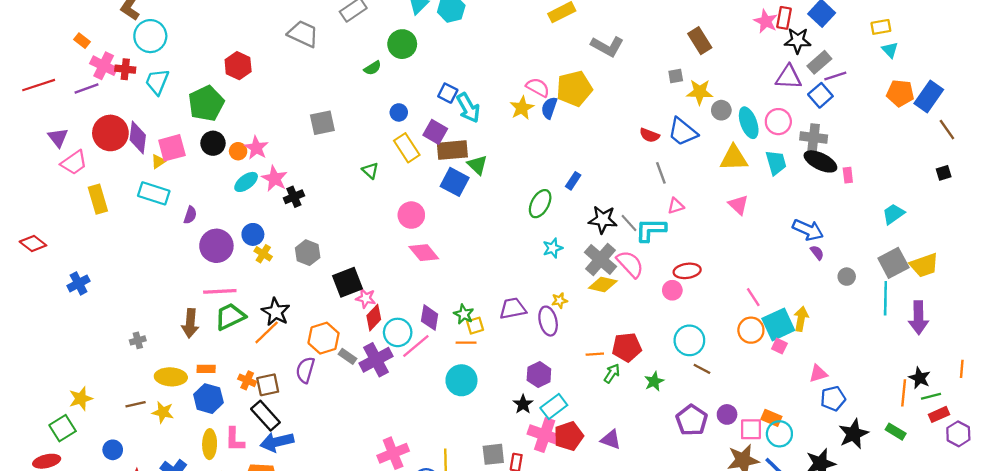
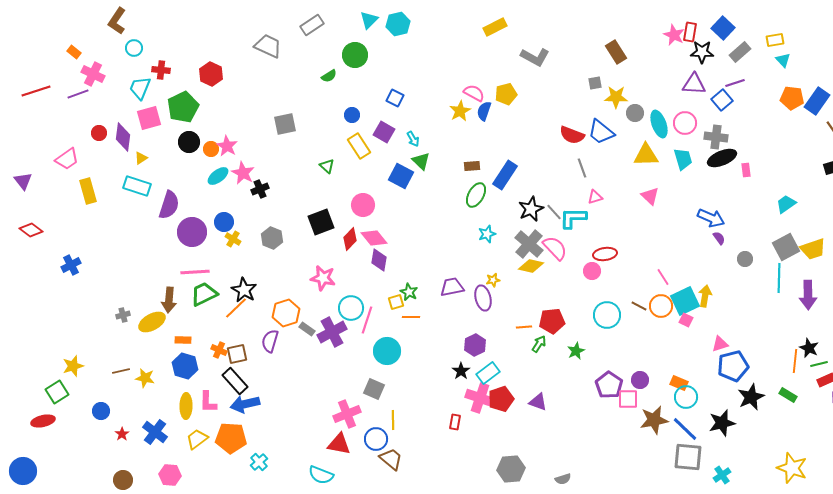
cyan circle: (150, 36) -> (134, 48), size x0.6
gray rectangle: (819, 62) -> (740, 52), moved
red cross: (125, 69) -> (161, 70), moved
yellow pentagon: (574, 89) -> (506, 94), size x0.7
cyan arrow: (468, 108) -> (413, 139), moved, size x0.6
red circle: (110, 133) -> (99, 133), size x0.5
red semicircle: (650, 135) -> (572, 135), size x1.4
purple triangle: (58, 138) -> (23, 181), moved
pink square: (172, 148) -> (149, 118), moved
brown rectangle: (452, 150) -> (472, 166), moved, size x0.6
black ellipse: (820, 161) -> (722, 158), turned -48
blue rectangle: (573, 181) -> (505, 175), size x1.8
purple semicircle: (190, 215) -> (169, 205), size x1.8
black star: (603, 220) -> (531, 209), turned -30
black square: (347, 282) -> (321, 222), moved
pink star: (366, 298) -> (323, 278), size x1.4
red diamond: (374, 318) -> (350, 239), moved
purple diamond: (430, 318) -> (379, 260), moved
yellow square: (475, 326) -> (396, 302), moved
pink line: (416, 346) -> (367, 320), turned -32
brown line: (702, 369) -> (639, 306), moved
yellow ellipse: (171, 377) -> (152, 322), moved, turned -32
cyan circle: (461, 380) -> (387, 351), moved
blue pentagon: (833, 399) -> (733, 366), size x1.4
pink square: (751, 429) -> (628, 399), moved
gray square: (493, 454) -> (374, 389), moved, turned 30

